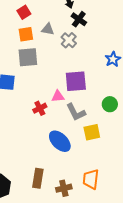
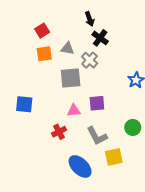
gray square: (28, 57) -> (71, 78), moved
purple square: (76, 81) -> (97, 103), size x0.7
pink triangle: (58, 96) -> (74, 111), moved

